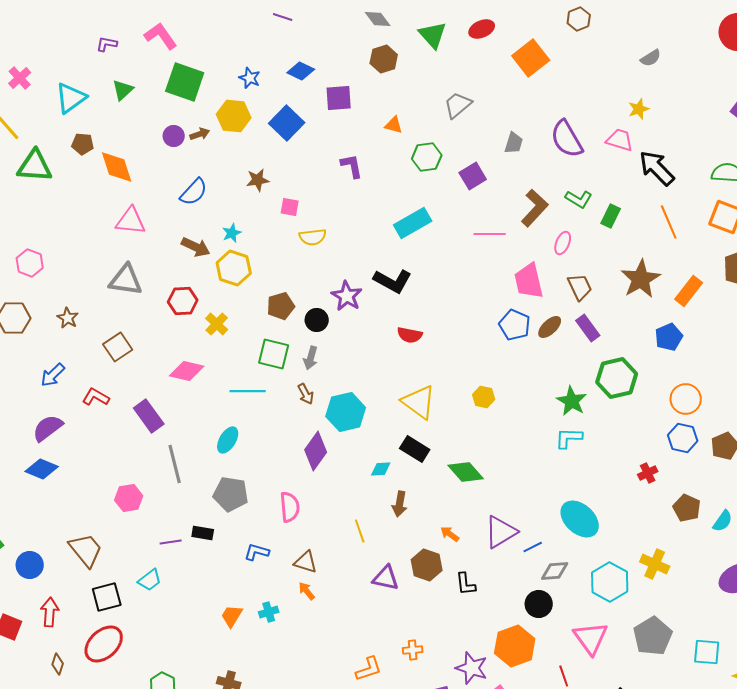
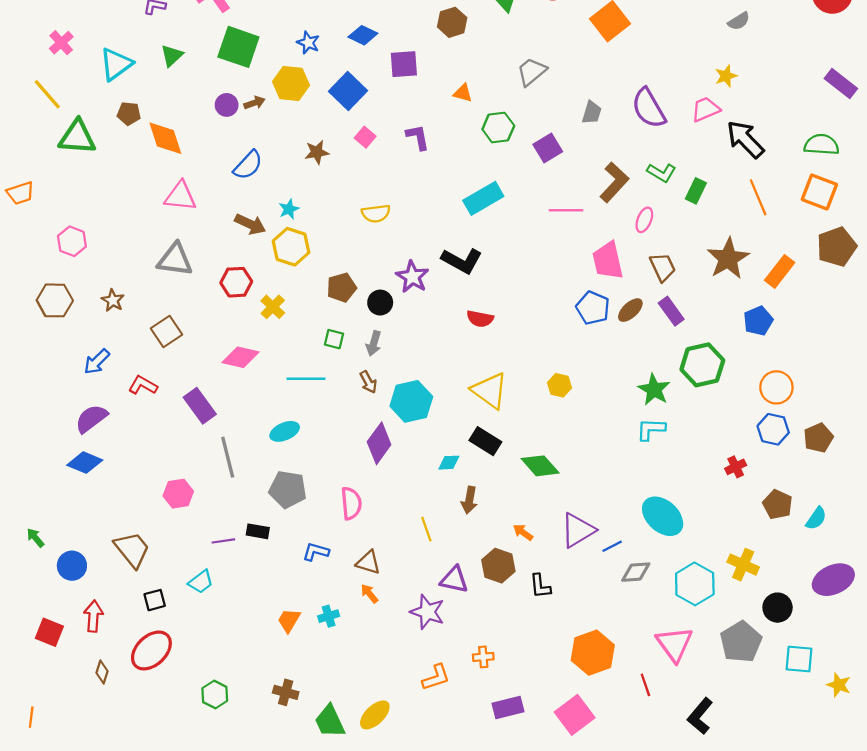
pink trapezoid: (620, 140) -> (706, 109), turned -40
pink square: (290, 207) -> (365, 137), moved, turned 30
green square: (274, 354) -> (334, 339), size x0.6
cyan ellipse: (228, 440) -> (285, 431), turned 36
black square: (107, 597) -> (155, 600), size x0.7
black circle: (539, 604) -> (778, 608), moved
purple star: (472, 668) -> (427, 612), moved

